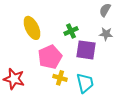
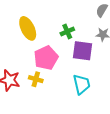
yellow cross: (60, 78) -> (36, 79), moved

